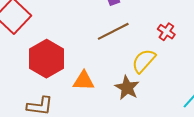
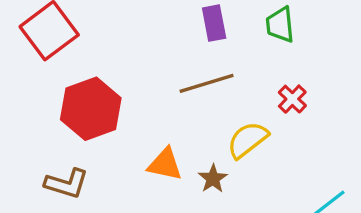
orange triangle: (84, 81) -> (165, 164), moved
brown star: (127, 88) -> (213, 179), size x0.7

